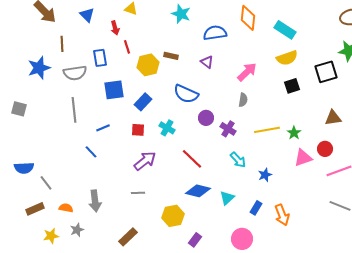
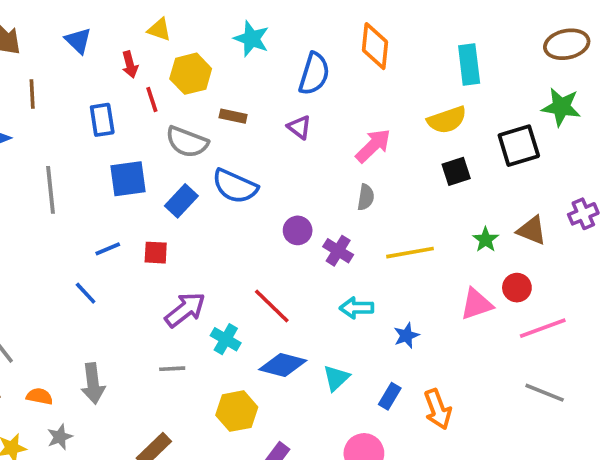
cyan rectangle: (285, 30) -> (469, 65), moved, turned 50
blue semicircle: (215, 33) -> (314, 74), turned 115
yellow hexagon: (148, 65) -> (191, 74), moved
gray semicircle: (75, 73) -> (187, 142), moved, turned 30
blue semicircle: (186, 94) -> (235, 186), moved
gray line: (74, 110) -> (51, 190), moved
brown triangle: (333, 118) -> (532, 230), turned 30
cyan cross: (167, 128) -> (226, 339), moved
red square: (138, 130) -> (156, 253), moved
green star: (294, 133) -> (486, 240), moved
cyan arrow: (238, 160) -> (357, 308), turned 132

